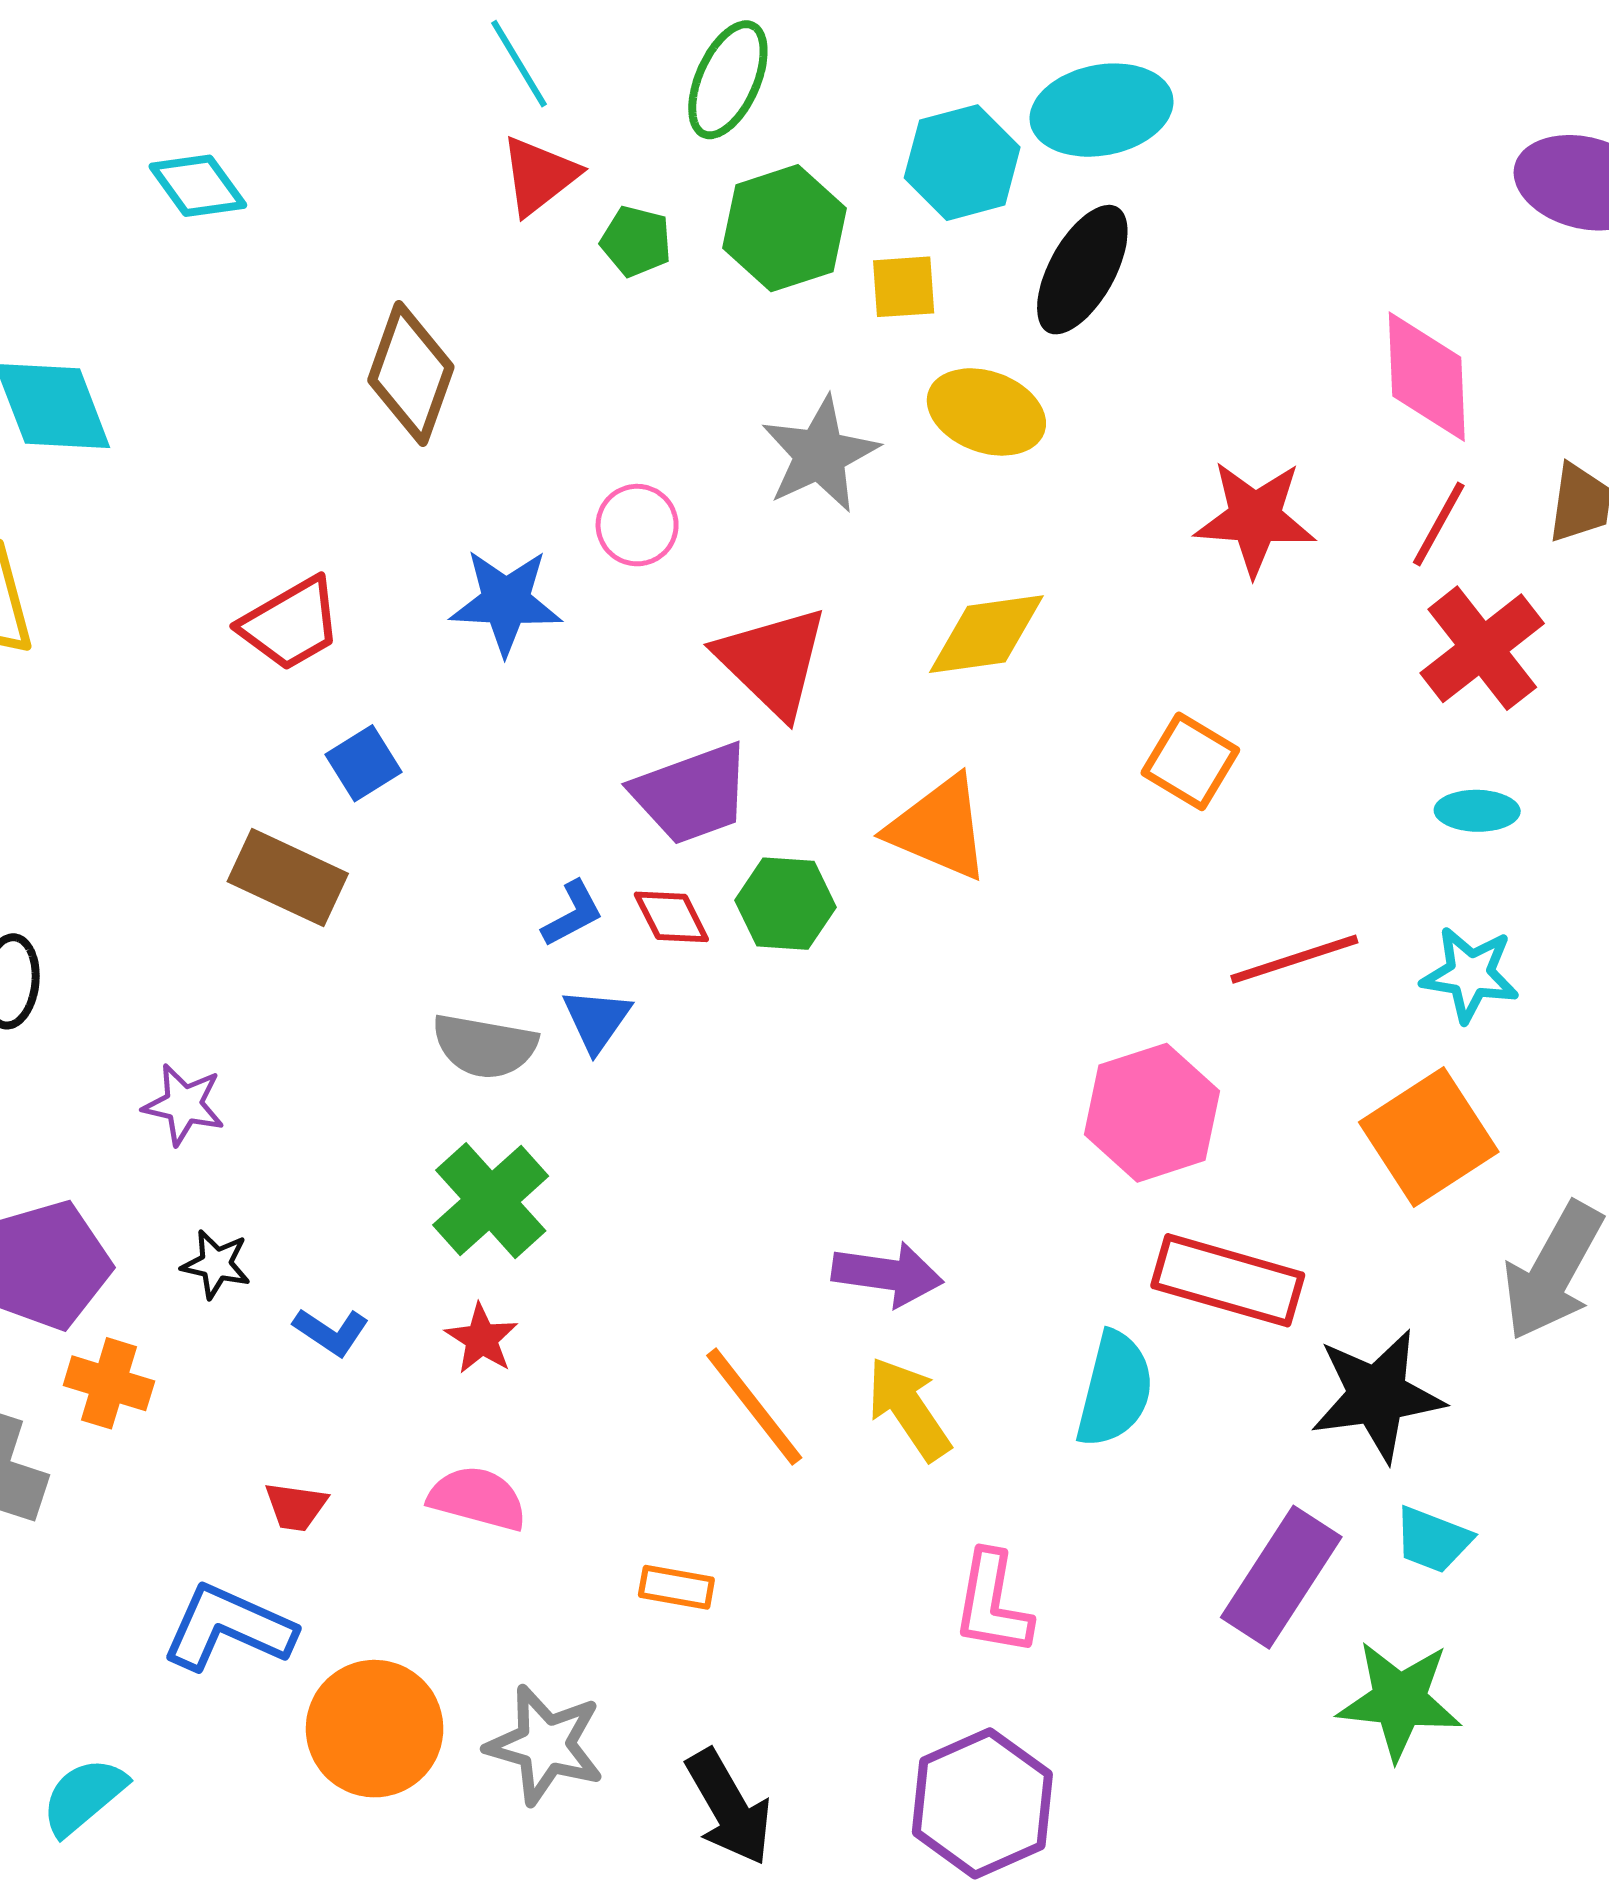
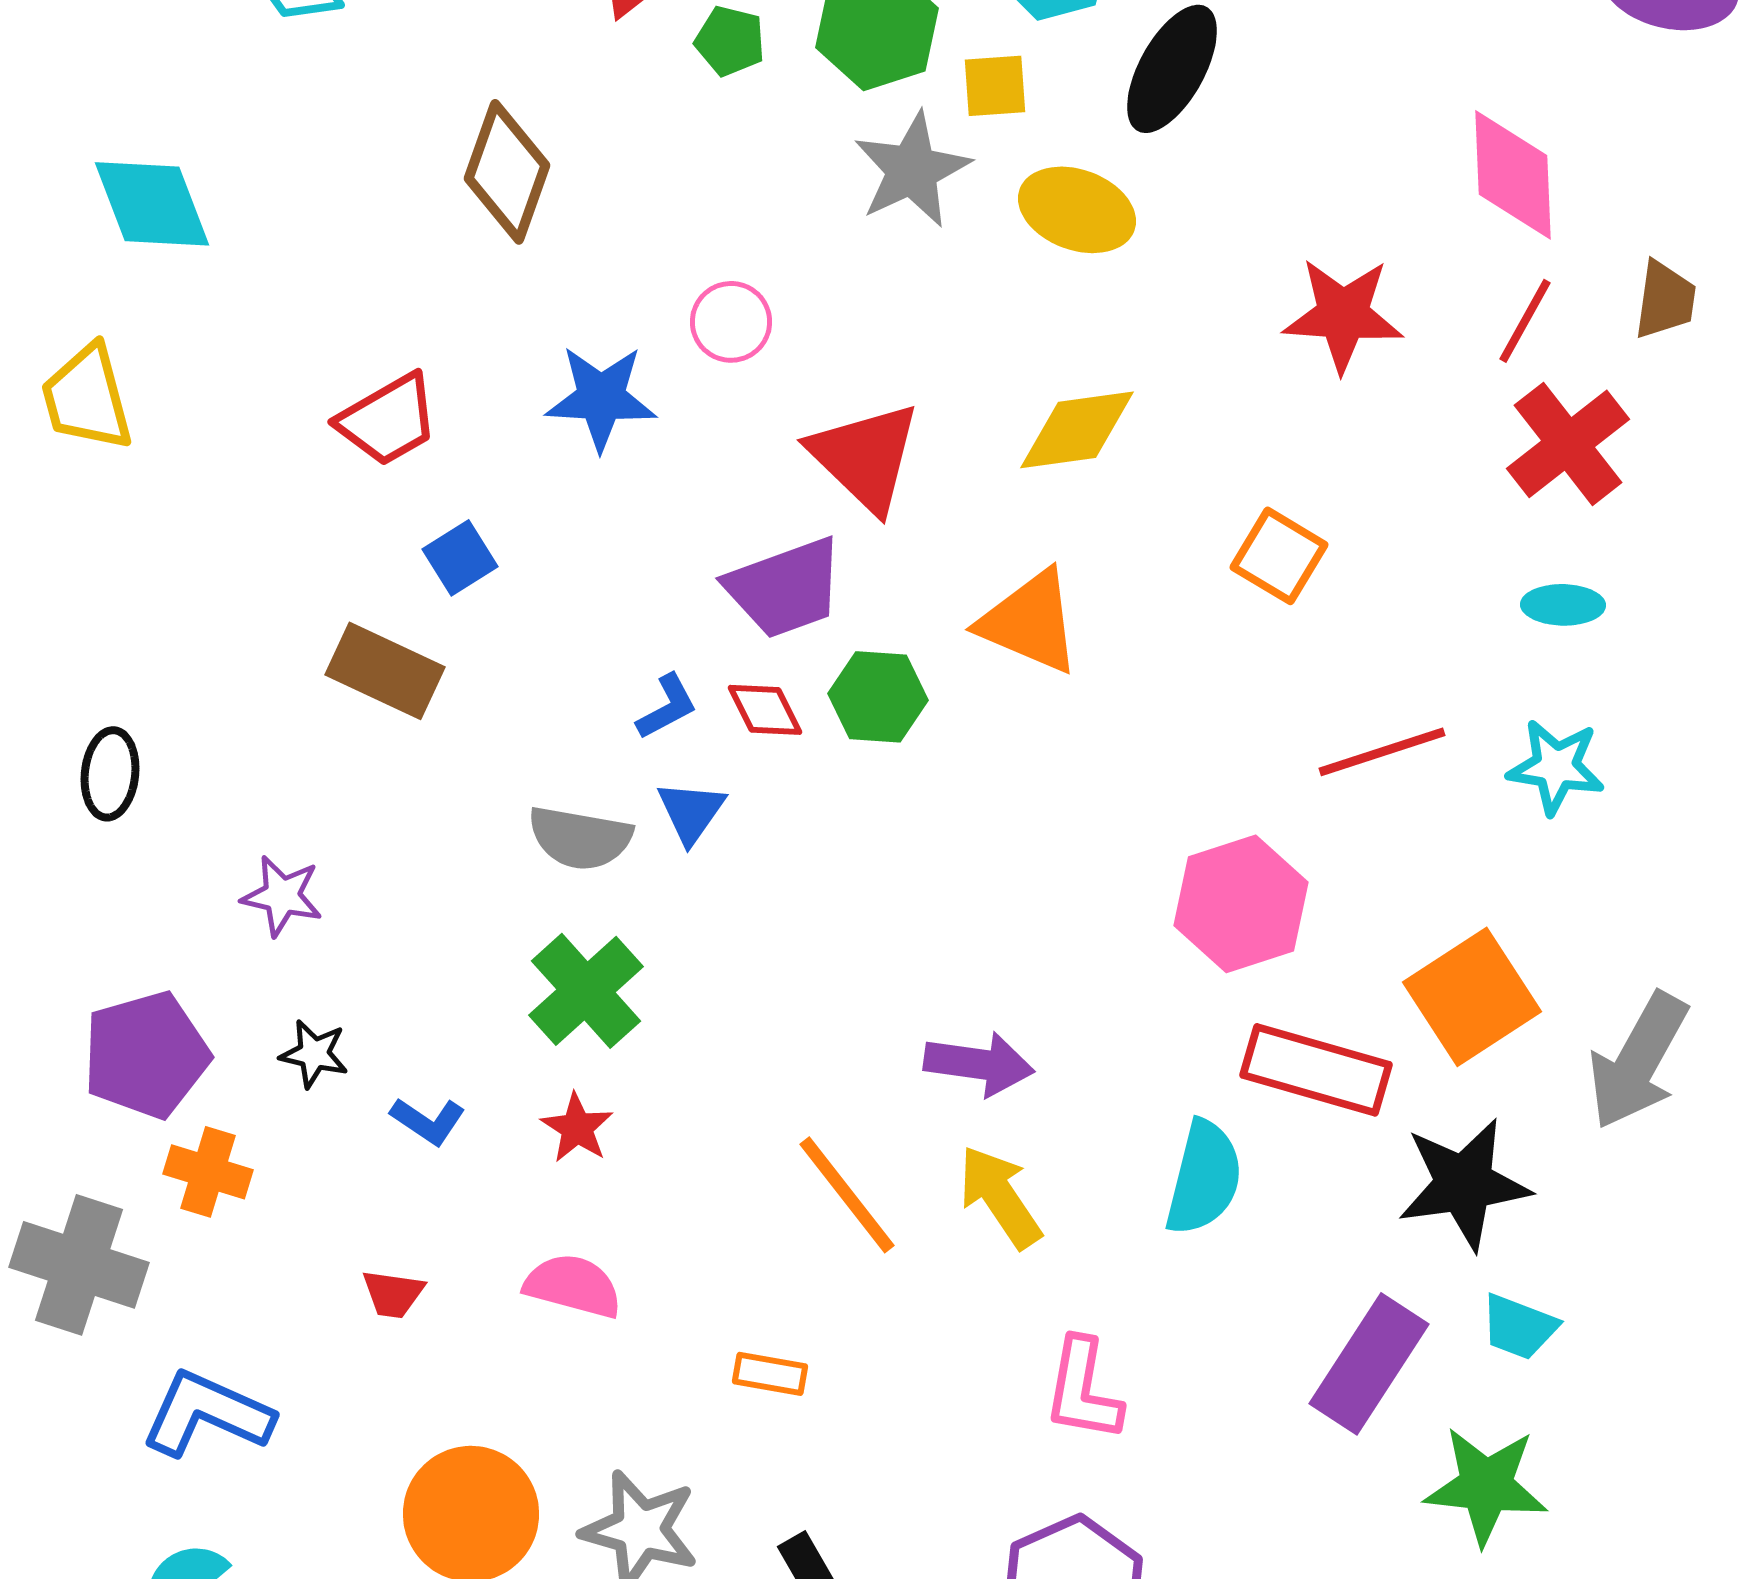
gray star: (820, 454) -> (912, 170), moved
orange square: (1429, 1137) -> (1472, 997), moved
blue L-shape: (228, 1628) -> (207, 1414), moved

